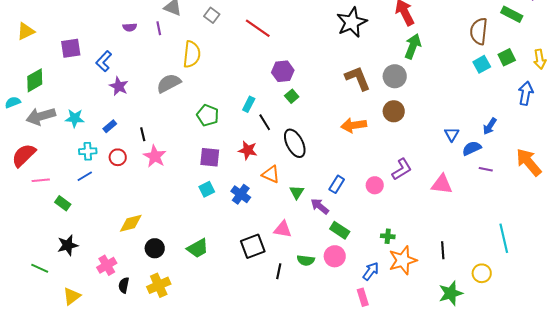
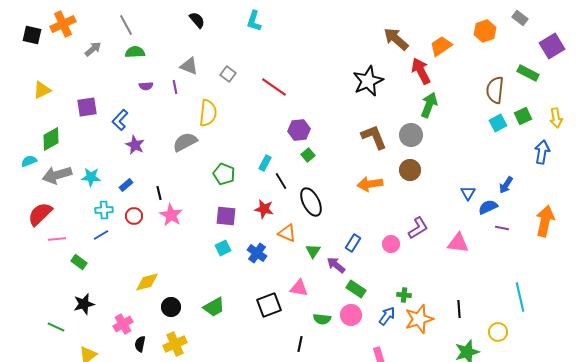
orange arrow: (529, 162) -> (545, 221), turned 52
black line: (279, 271) -> (300, 344), moved
blue arrow: (371, 271) -> (387, 316), moved

